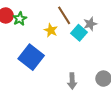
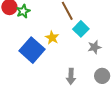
gray star: (90, 24) -> (94, 47), moved
yellow star: (51, 30) -> (52, 38), moved

